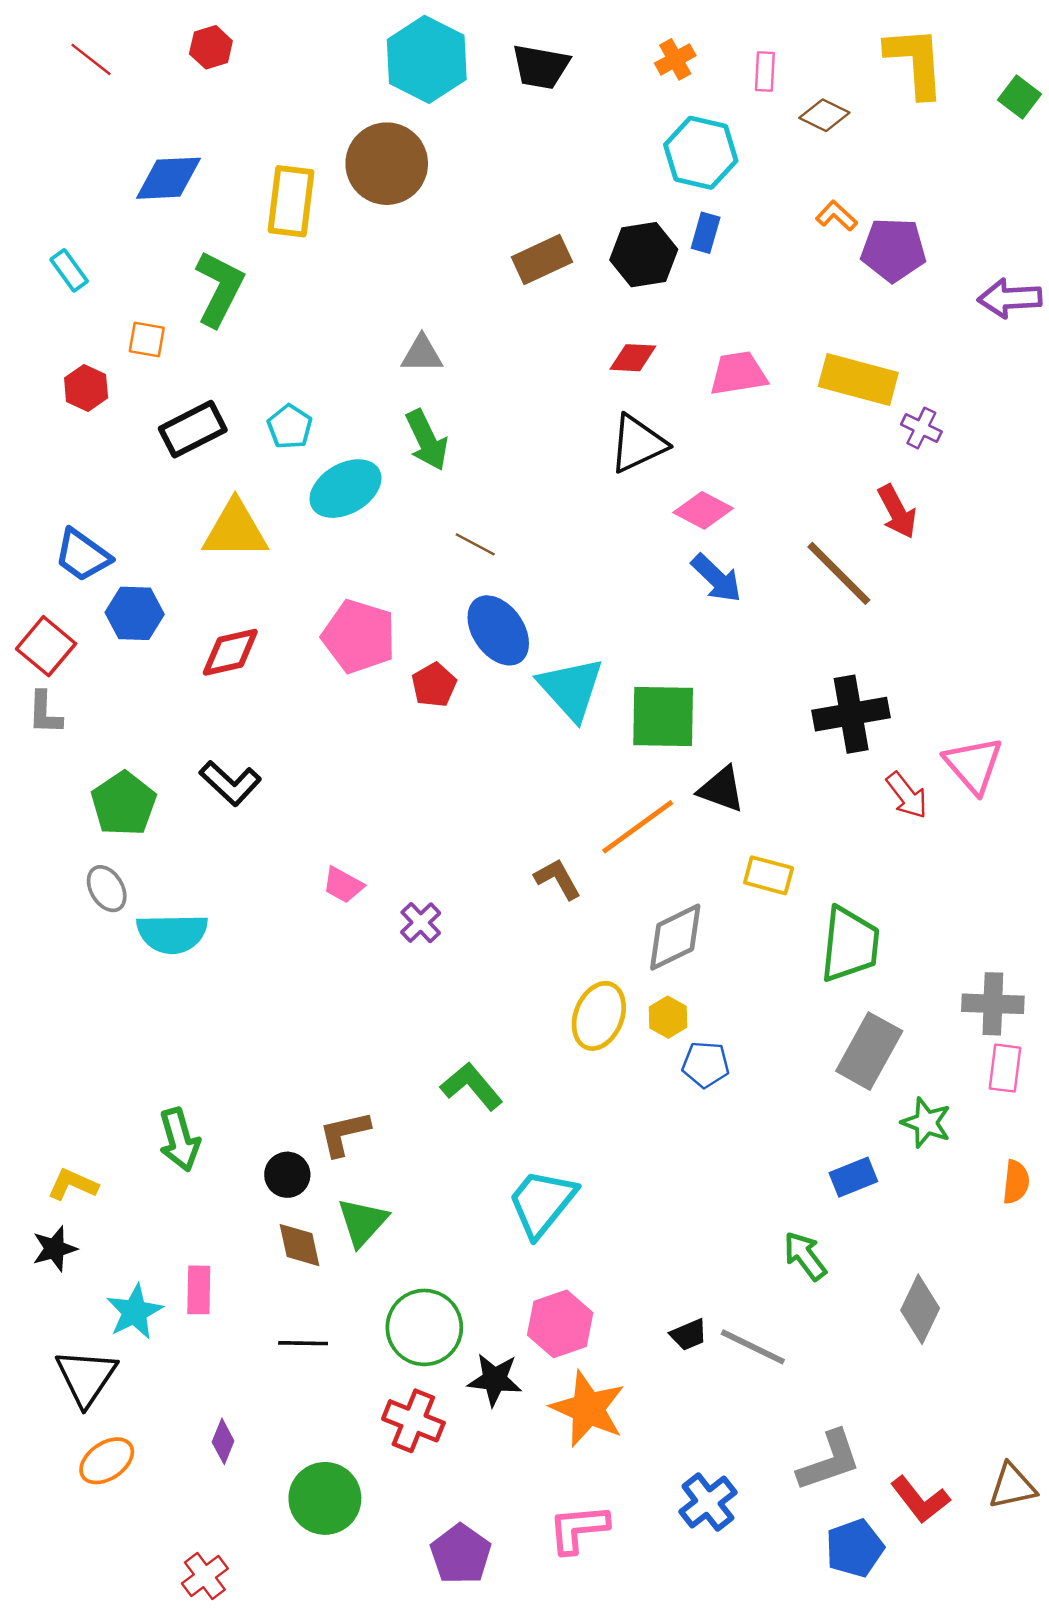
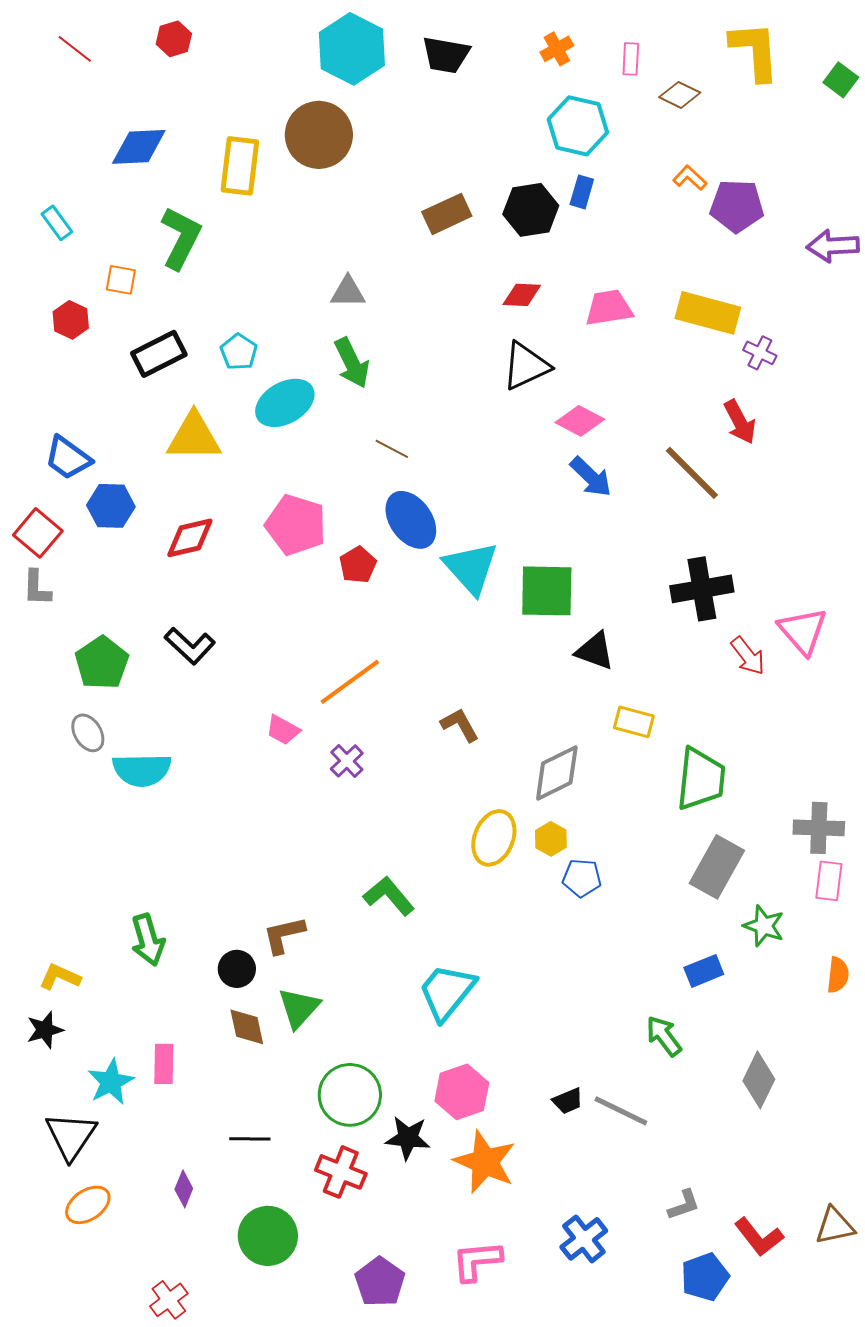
orange line: (638, 827) -> (350, 682), moved
black line: (303, 1343) -> (250, 1139), moved
gray L-shape: (829, 1461) -> (684, 1205), size x0.6

